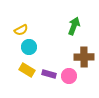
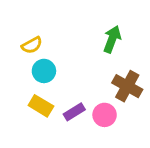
brown cross: (84, 57) -> (127, 86), turned 30
purple rectangle: (49, 74) -> (74, 112), turned -48

